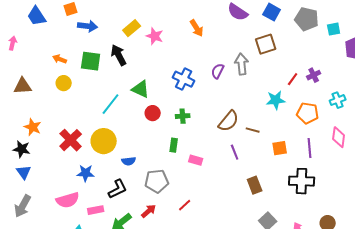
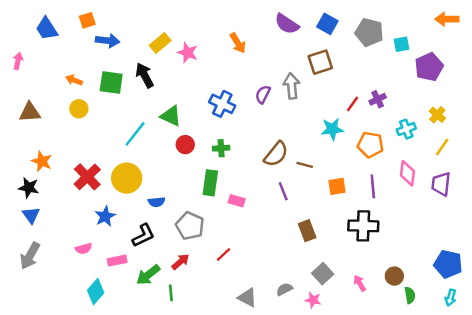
green rectangle: (174, 145) -> (210, 183), size x1.5
blue star: (86, 173) -> (105, 216), turned -30
gray pentagon: (157, 181) -> (190, 226), turned 30
pink semicircle: (68, 200) -> (84, 249), size x0.6

